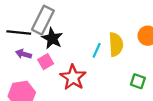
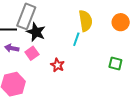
yellow semicircle: (116, 44) -> (85, 21), moved
red star: (73, 77) -> (57, 65), size x0.6

